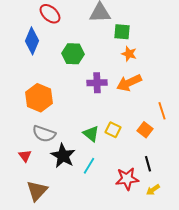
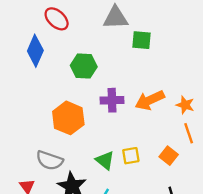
orange star: (129, 54) -> (185, 105), moved
orange hexagon: (39, 98) -> (68, 118), moved
yellow square: (113, 130) -> (131, 156), turned -35

